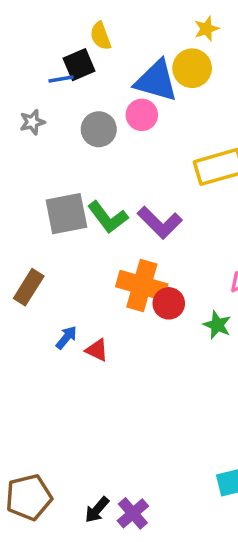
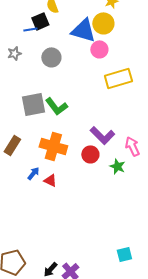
pink circle: (142, 115) -> (99, 49), moved
purple L-shape: (160, 223) -> (102, 135), moved
orange cross: (142, 285) -> (53, 146), moved

